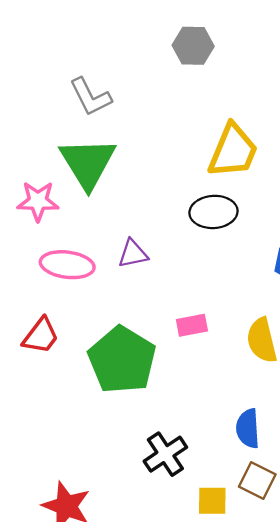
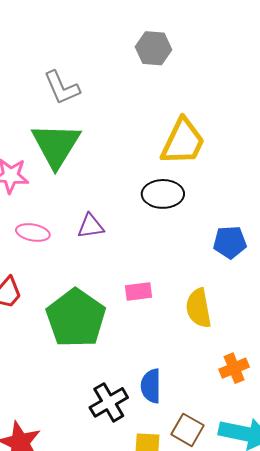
pink ellipse: (67, 265) -> (33, 233), size x0.7
blue semicircle: (248, 428) -> (151, 386), moved

